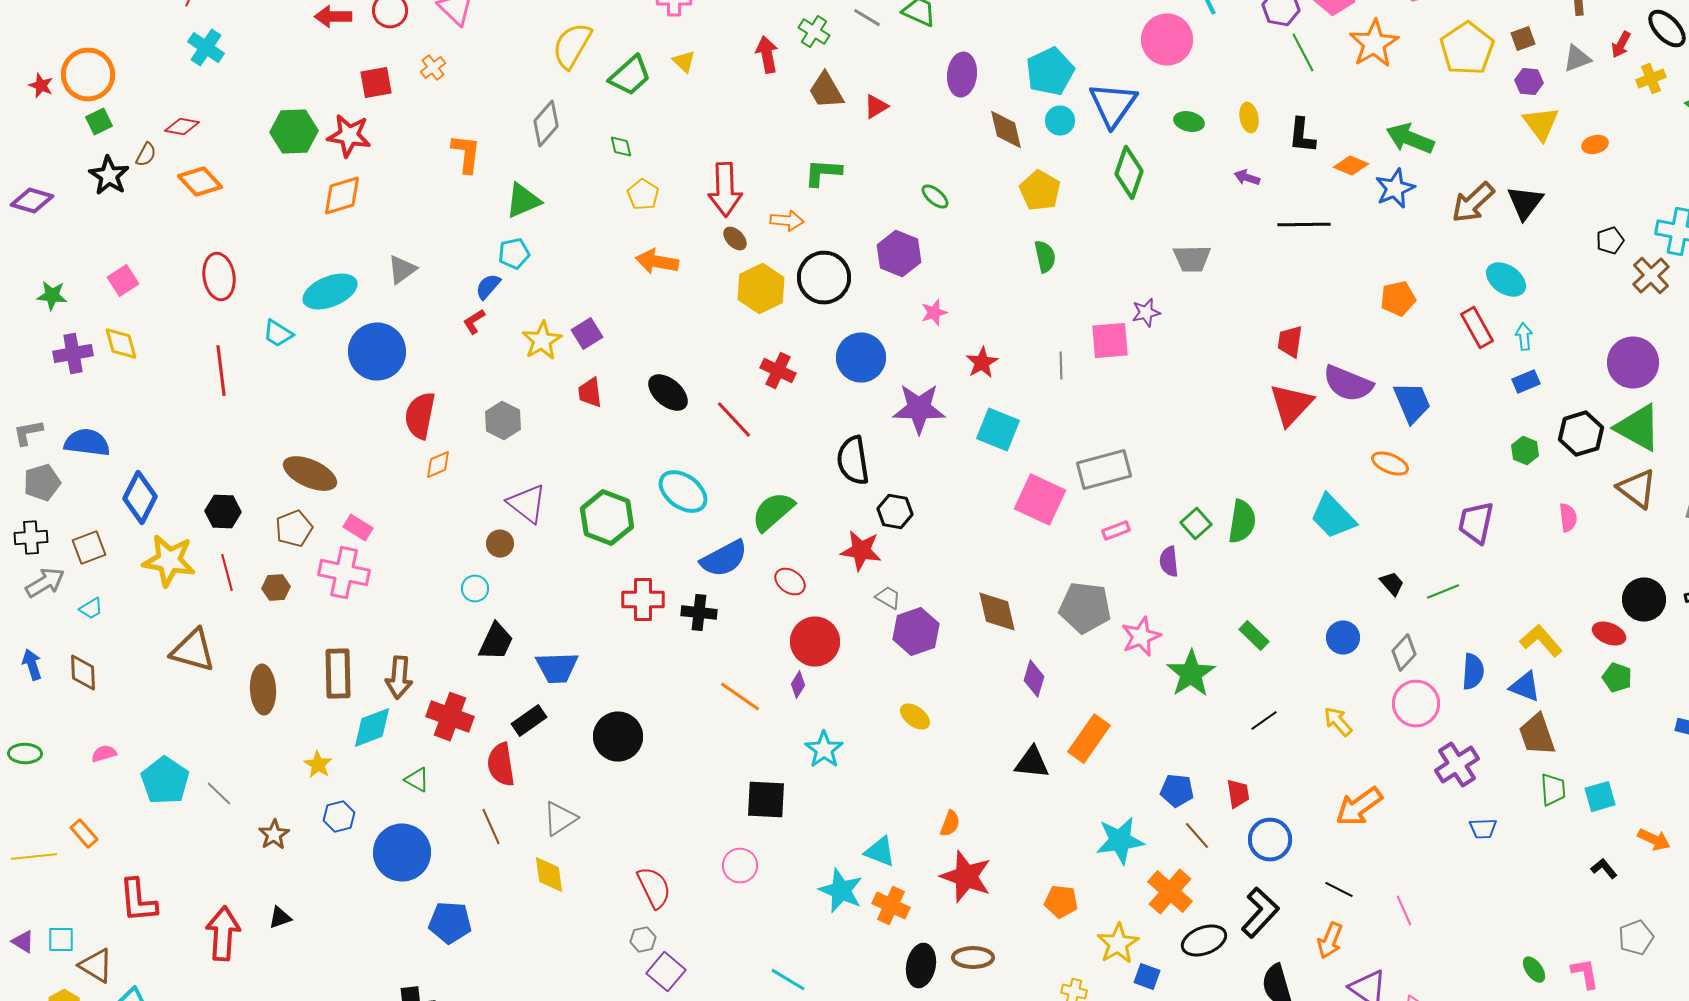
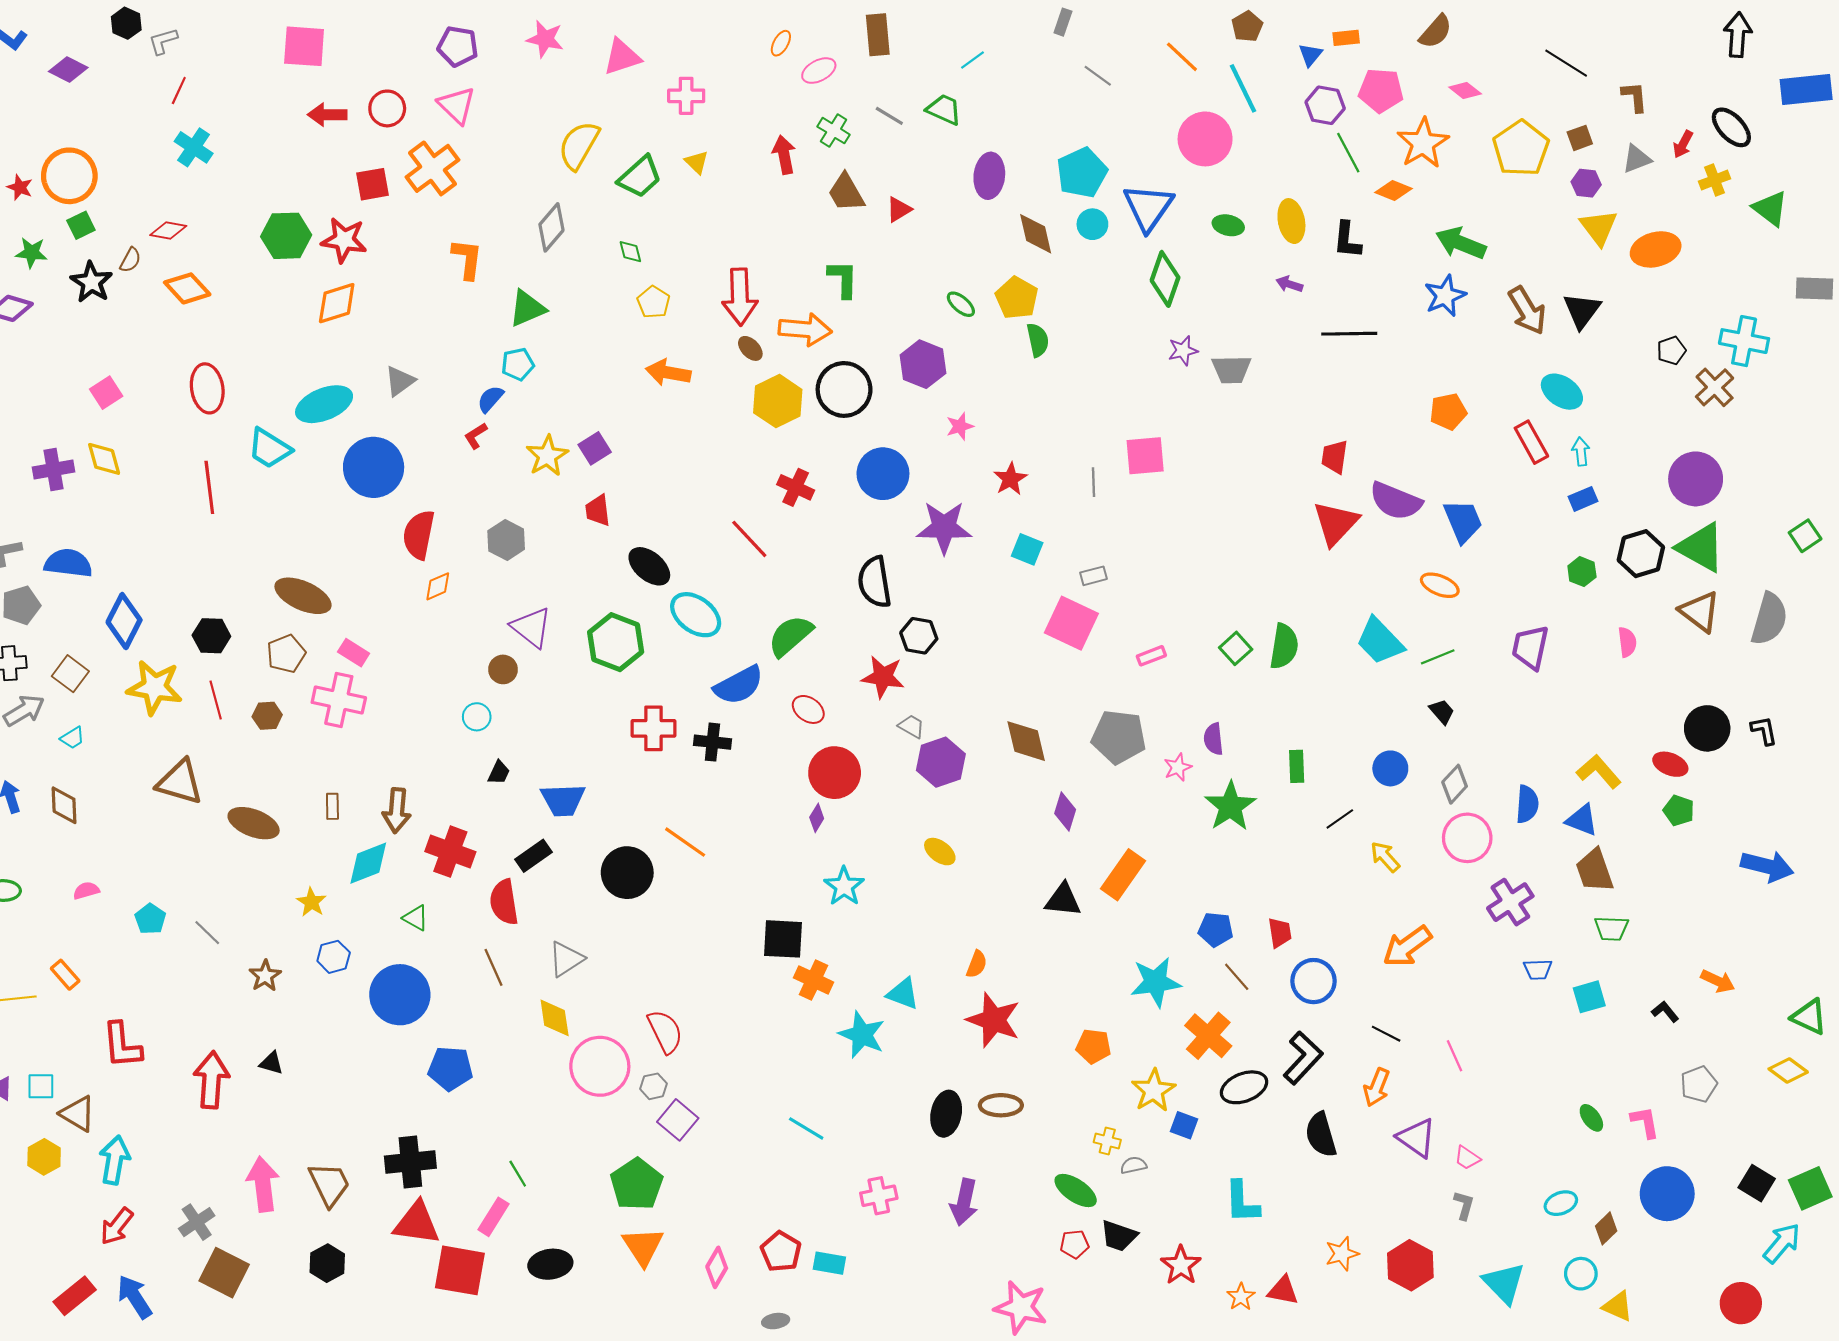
orange cross: (433, 68) -> (432, 168), size x2.0
yellow ellipse: (1249, 118) -> (1291, 221), size x1.4
orange ellipse: (1595, 145) -> (1656, 249), size x1.8
orange diamond: (1351, 166) -> (1393, 191), moved
green L-shape: (823, 173) -> (843, 279), turned 87
yellow pentagon: (1040, 191) -> (1017, 298), moved
brown arrow: (1473, 203) -> (1527, 311), turned -78
orange arrow: (787, 221) -> (805, 329), size x1.5
green semicircle: (1045, 257) -> (1038, 340), moved
green star: (52, 296) -> (31, 253), moved
purple star: (1146, 313) -> (1183, 351), moved
cyan trapezoid: (278, 334) -> (269, 448), size x1.4
black ellipse: (668, 393) -> (649, 566), moved
cyan square: (998, 430) -> (1027, 549), size x0.7
gray rectangle: (1104, 470) -> (1094, 576), moved, size x0.5
brown square: (89, 548) -> (70, 674), turned -32
purple semicircle: (1169, 562) -> (1214, 739), moved
green line: (1443, 592) -> (1438, 657), moved
green rectangle: (1254, 636) -> (1297, 766), turned 44
pink star: (1141, 637) -> (1178, 767), size x0.7
black trapezoid: (496, 642) -> (499, 773), size x0.6
brown rectangle: (338, 674) -> (332, 806), size x0.5
brown ellipse: (263, 690) -> (254, 823), turned -66
orange line: (740, 697) -> (685, 842), moved
black line: (1264, 721) -> (1340, 819), moved
cyan pentagon: (165, 781) -> (150, 919), size x0.6
green trapezoid: (1553, 790) -> (1611, 928), turned 96
cyan square: (1600, 797) -> (1589, 997), moved
pink circle: (740, 866) -> (600, 1066), moved, size x1.6
orange cross: (891, 906) -> (814, 980), moved
black triangle: (280, 918) -> (271, 1063), turned 35

